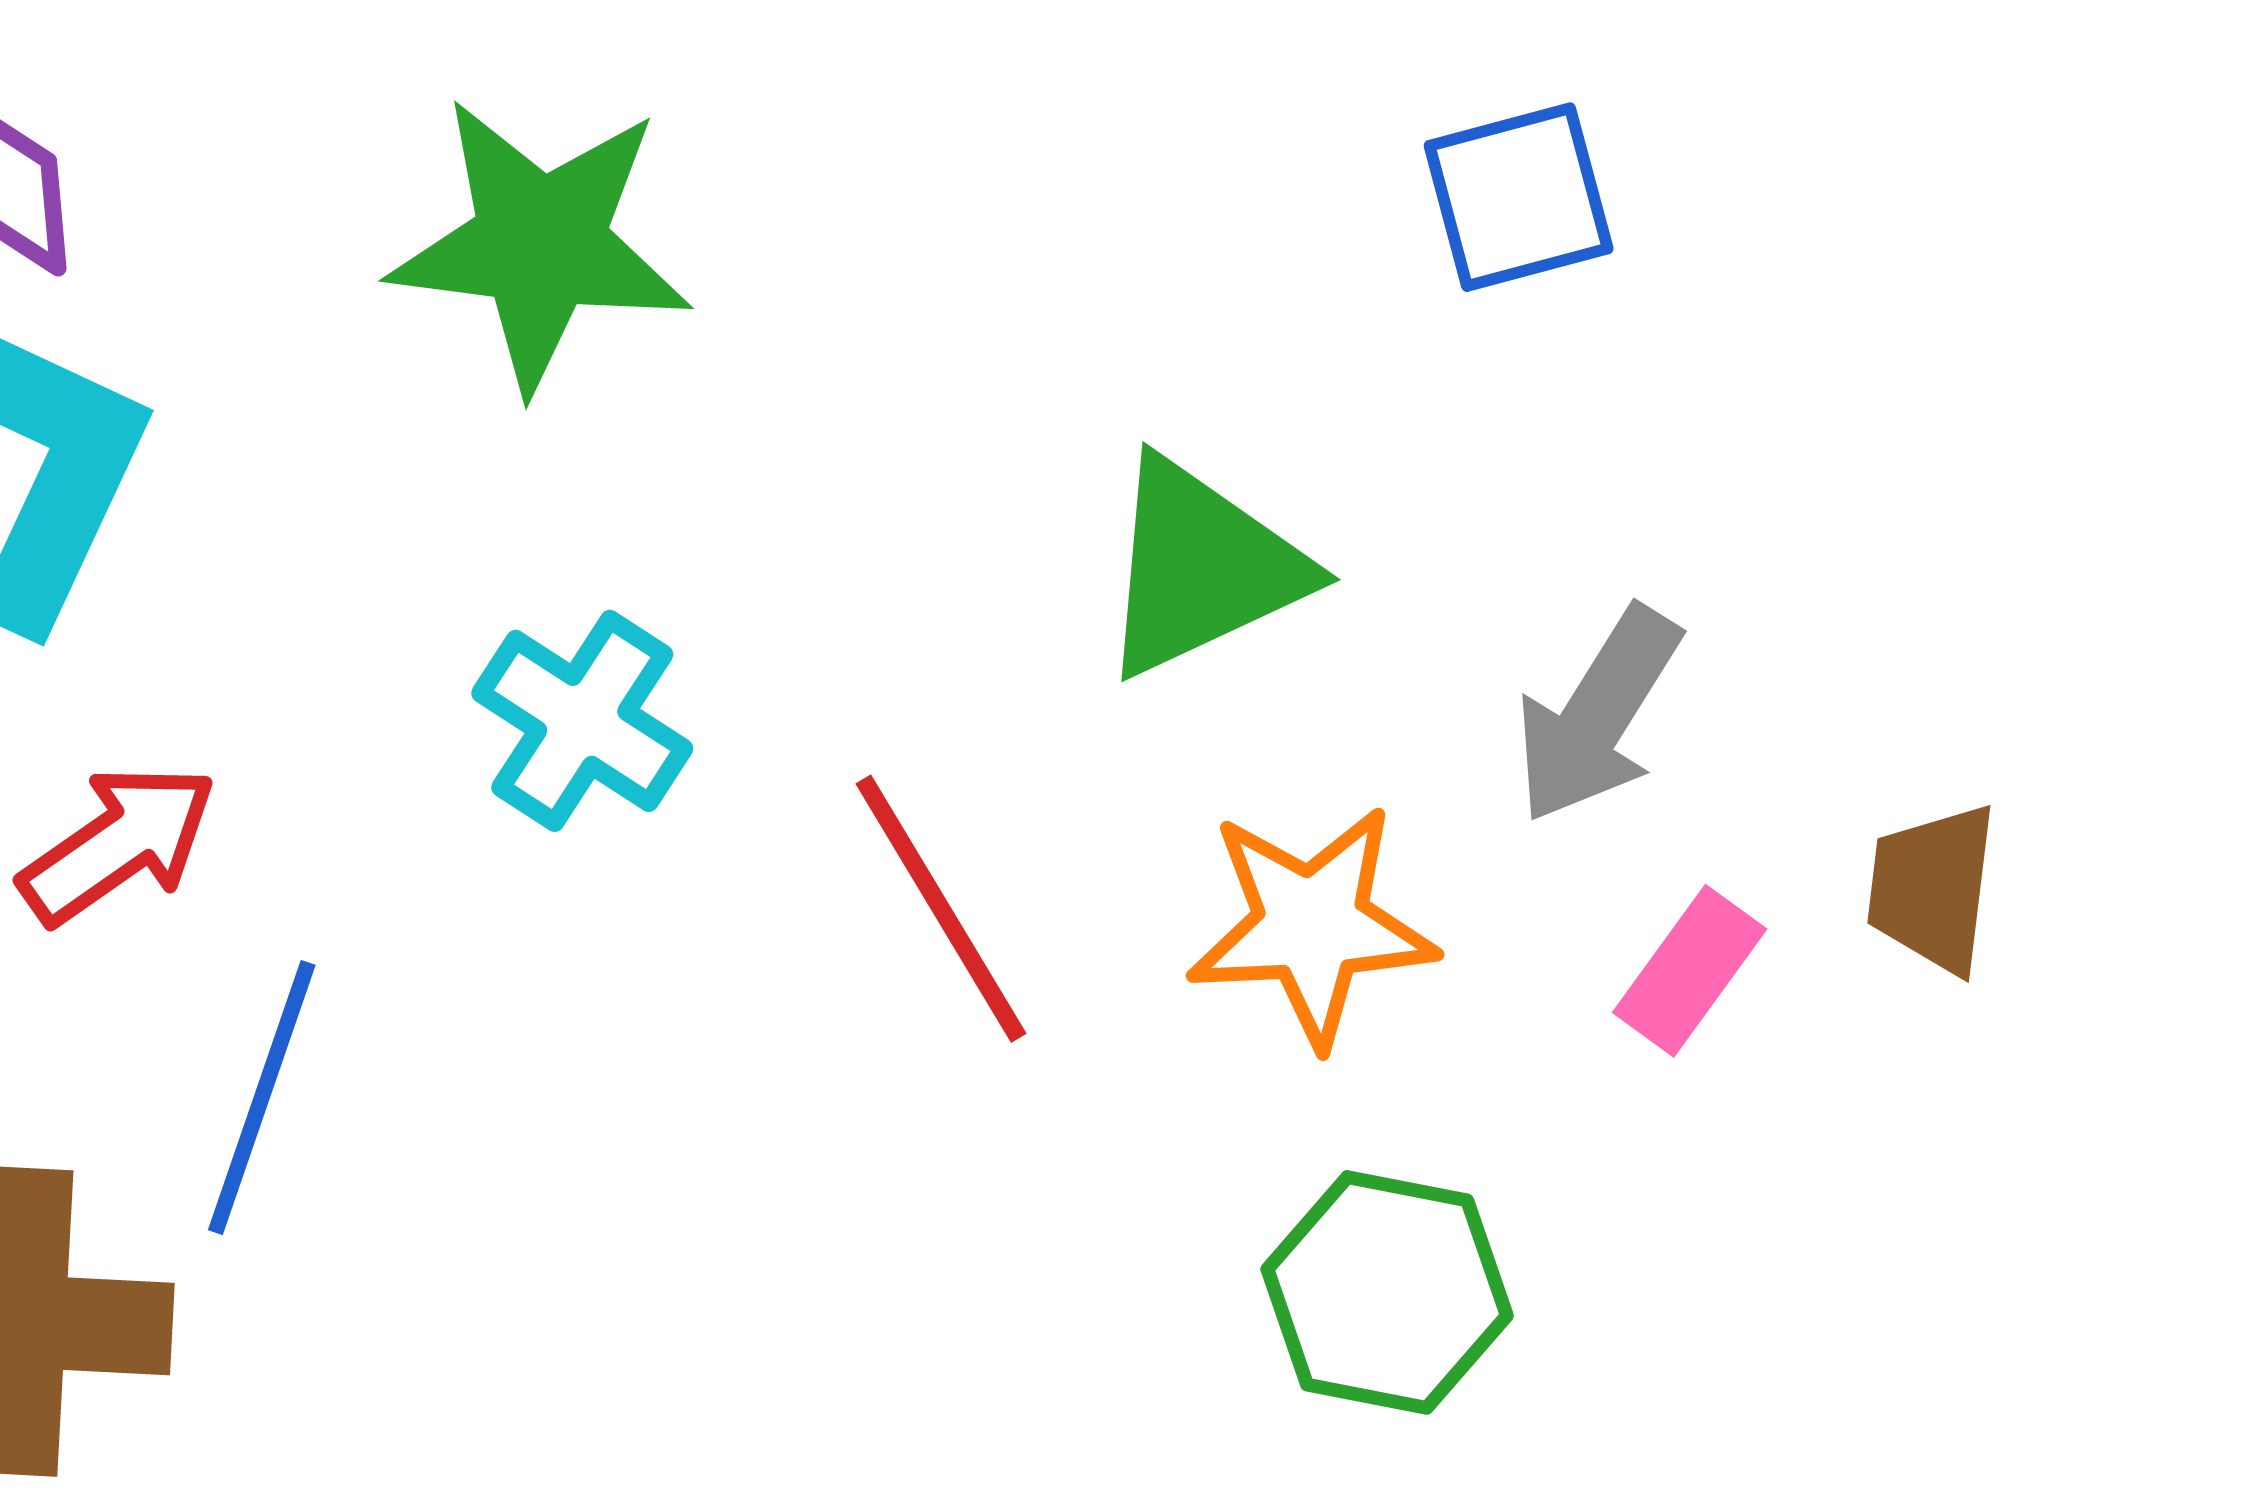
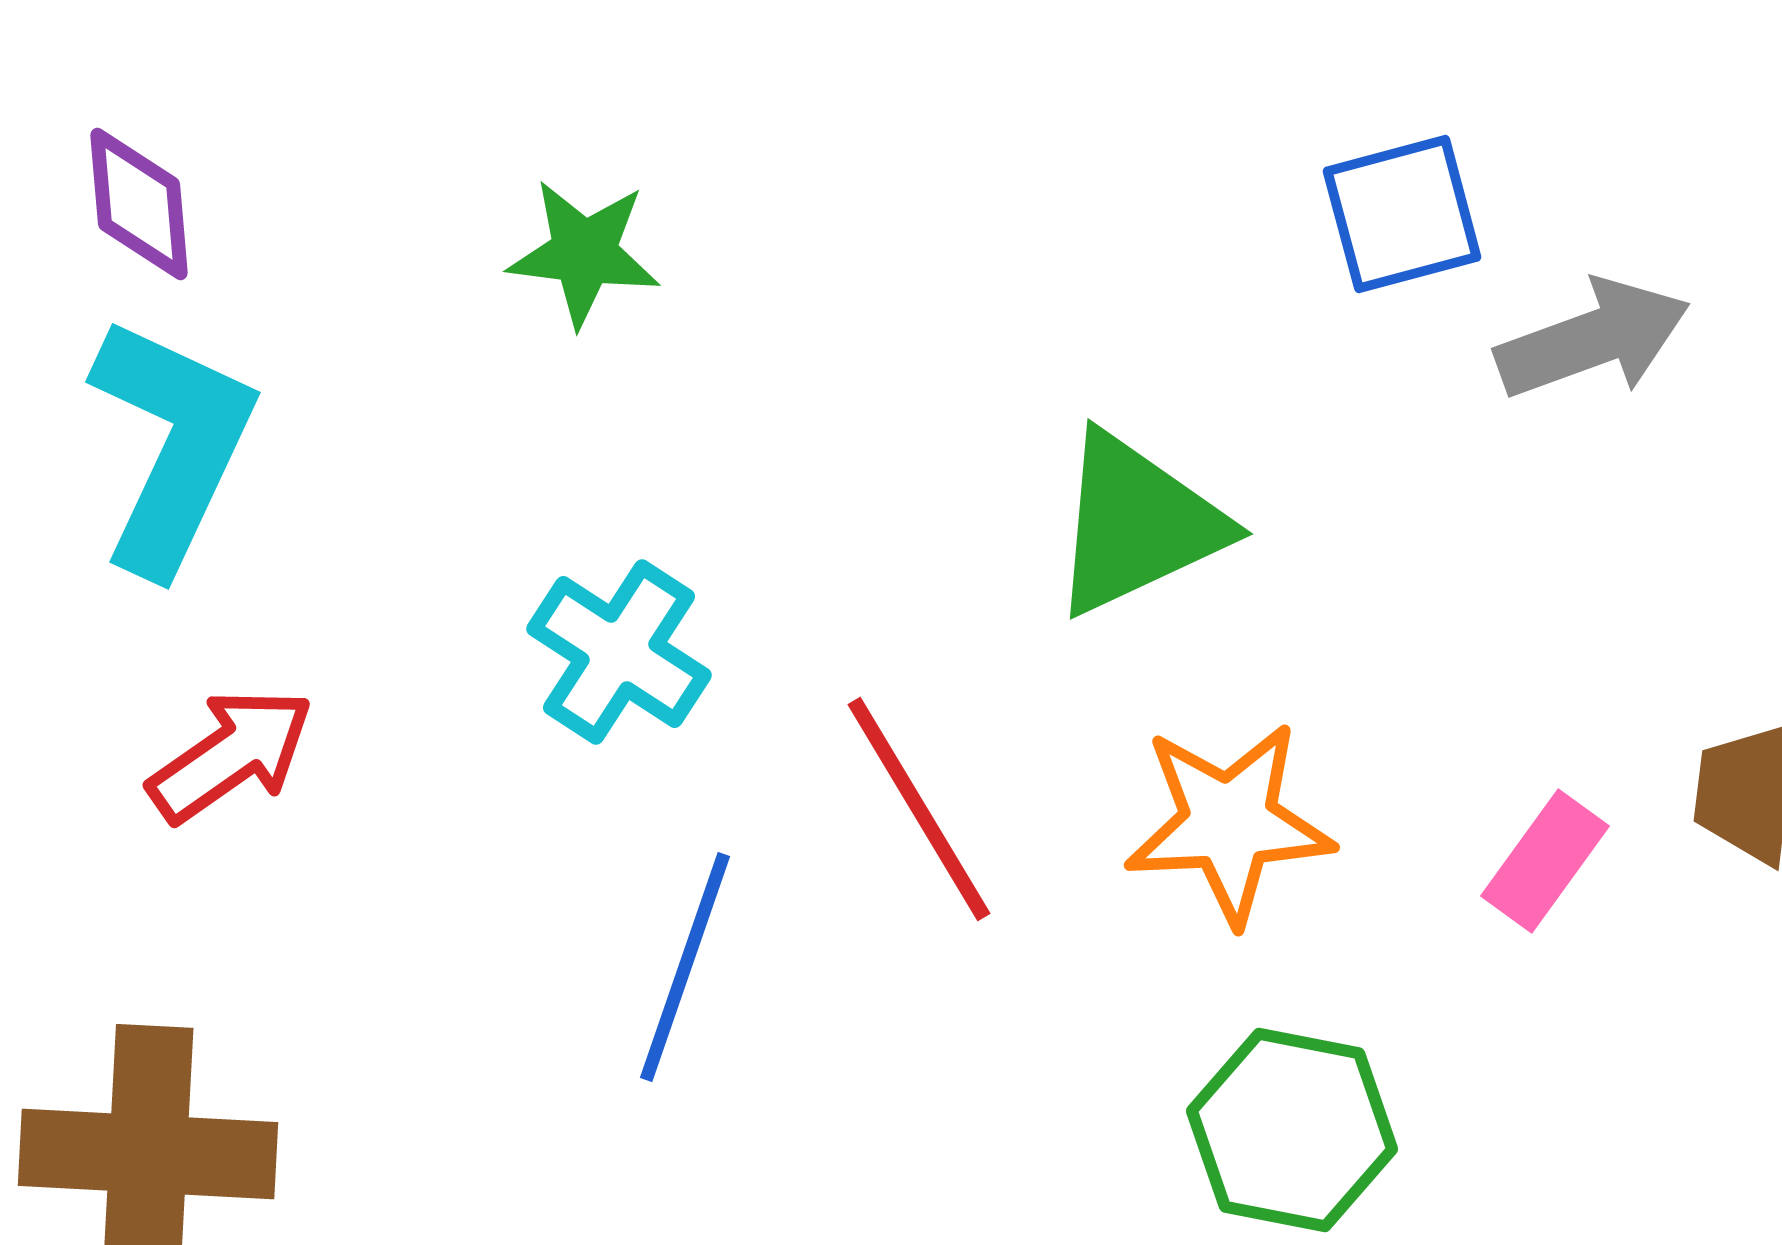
green star: (540, 244) -> (584, 253), size x0.6
gray arrow: (1597, 715) -> (1593, 339), moved, turned -142
blue line: (262, 1098) -> (685, 967), moved

